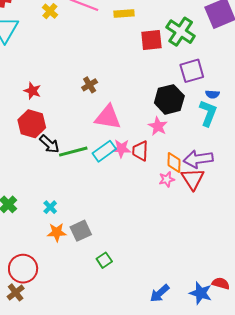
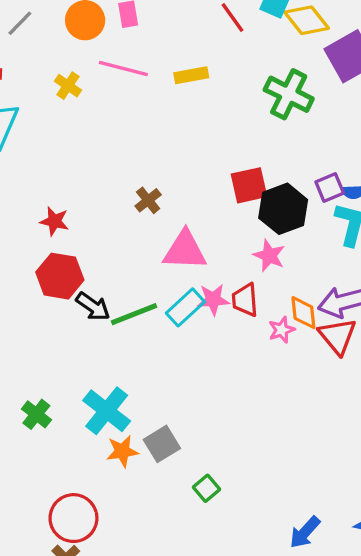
red square: (151, 40) -> (249, 185), moved
purple square: (192, 71) -> (330, 188), moved, size x0.7
pink star: (167, 179) -> (282, 330), moved
cyan cross: (50, 207) -> (107, 411), size x2.0

